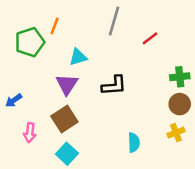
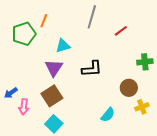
blue arrow: (14, 100) -> (11, 93), moved
brown circle: (180, 104) -> (129, 88), moved
cyan semicircle: (134, 143) -> (108, 115), turned 42

